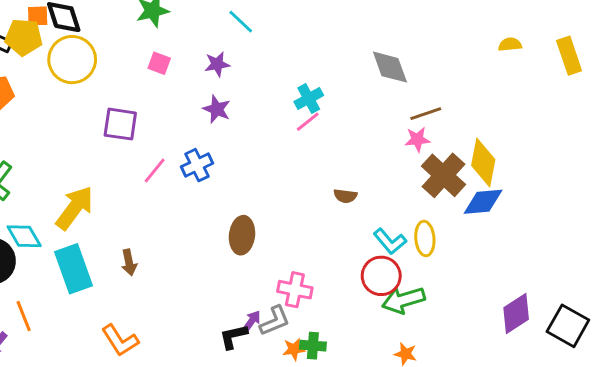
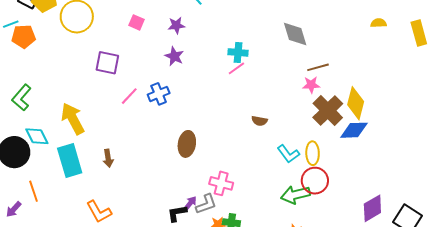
cyan cross: (309, 99) -> (238, 52), turned 30
yellow arrow: (75, 208) -> (73, 119), turned -68
red circle: (381, 276) -> (315, 181), moved

